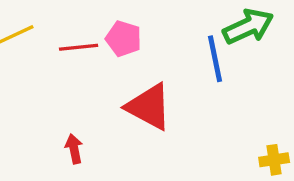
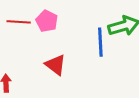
red triangle: (149, 107) -> (56, 65), size x0.7

